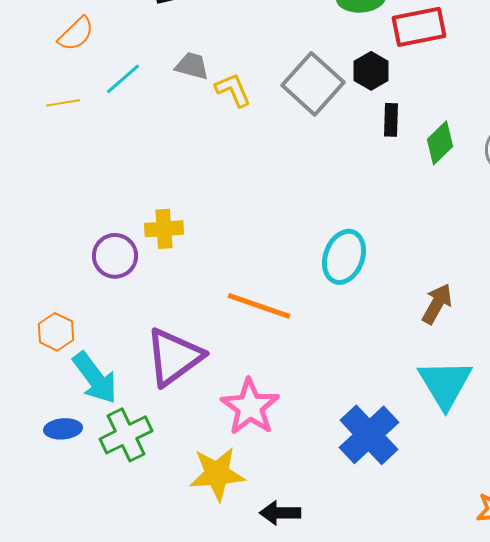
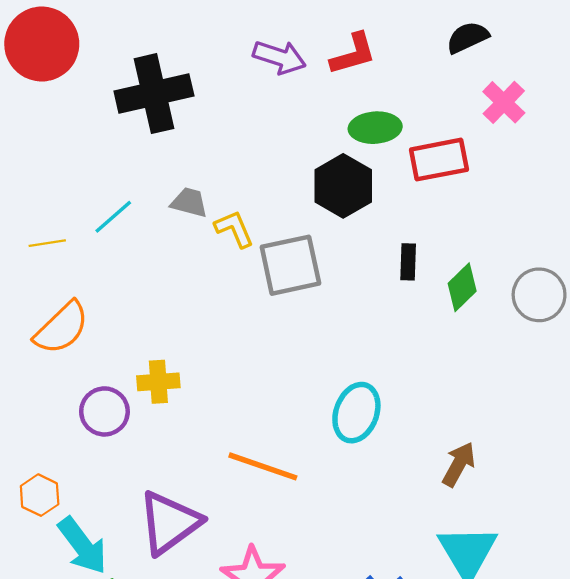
orange semicircle: (76, 34) -> (62, 328), moved, size x1.4
black hexagon: (371, 71) -> (343, 186), moved, size x1.5
gray square: (313, 84) -> (290, 265), moved, turned 36

